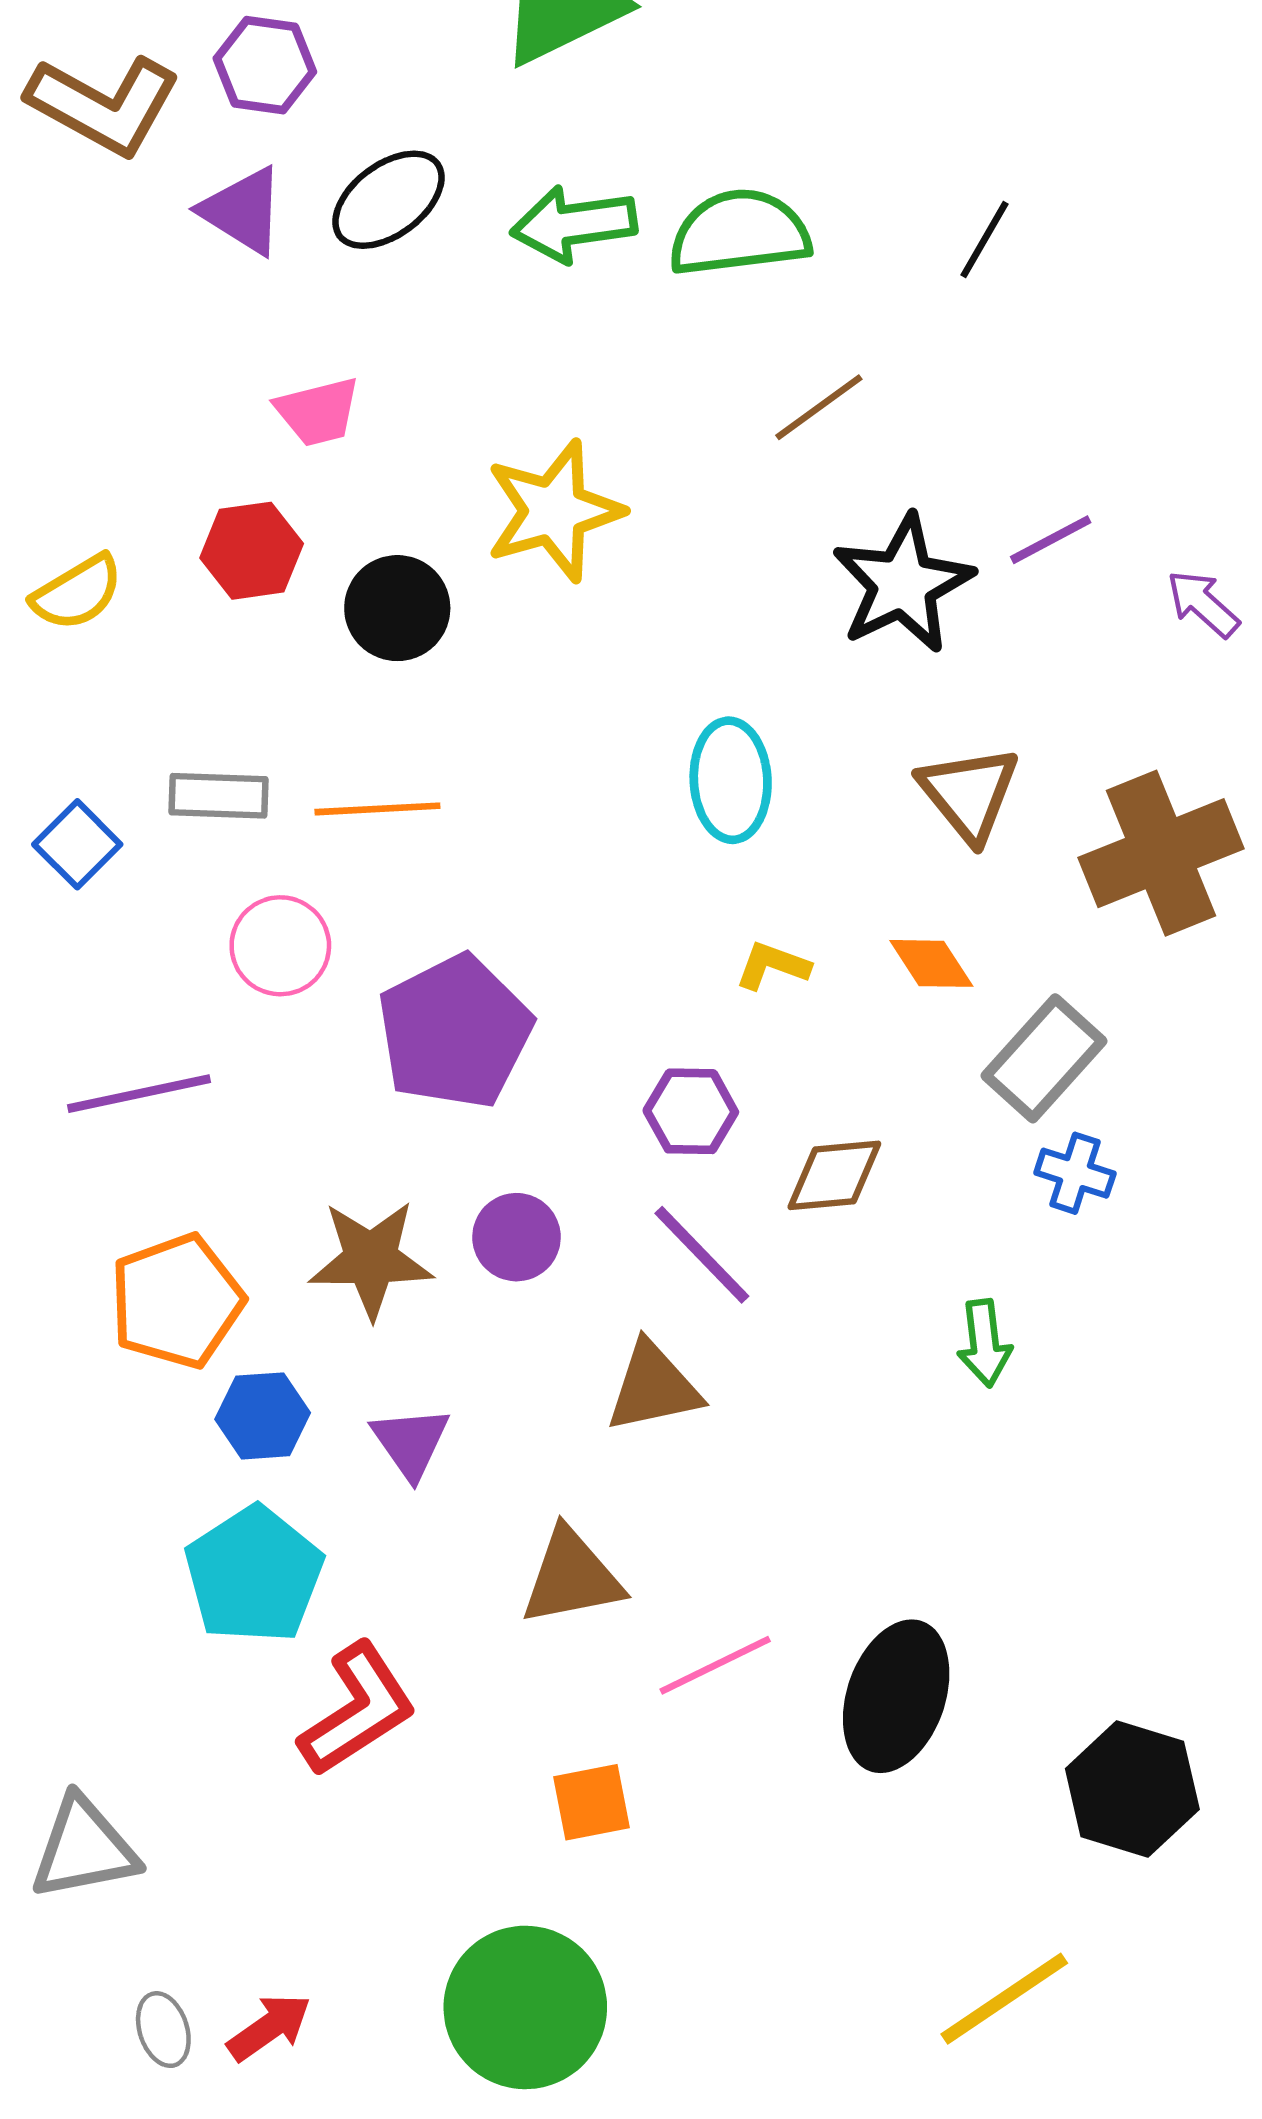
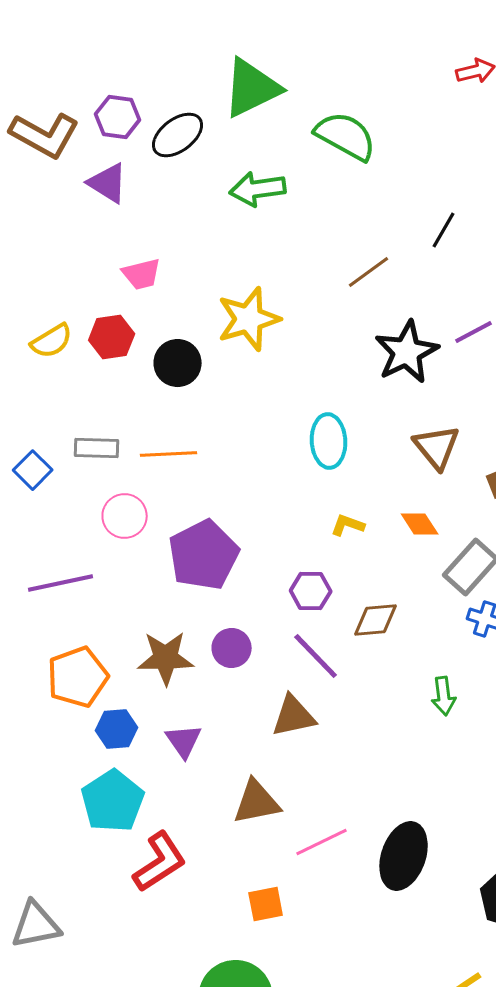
black ellipse: (388, 200) -> (178, 135), moved
green semicircle: (739, 233) -> (346, 136), moved, turned 36
black line: (984, 239) -> (444, 230), moved
yellow semicircle: (77, 593) -> (52, 341), moved

